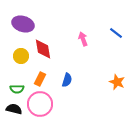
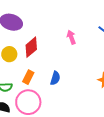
red diamond: (43, 49) -> (31, 47), turned 60

